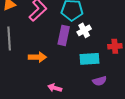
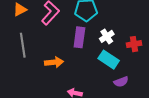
white cross: (84, 30) -> (107, 36), moved
cyan rectangle: (90, 59) -> (109, 60), turned 42

